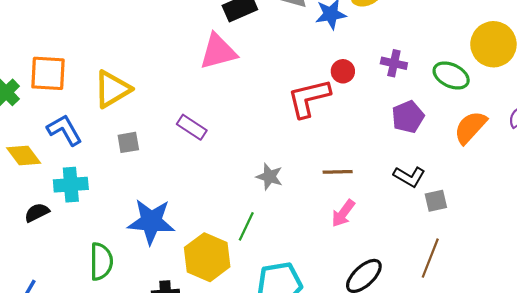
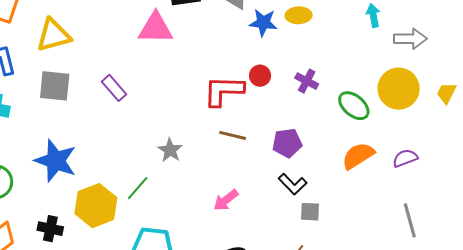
purple pentagon: (408, 117) -> (287, 143), moved
gray square: (128, 142) -> (55, 86), size x1.6
brown line: (338, 172) -> (233, 135), moved

